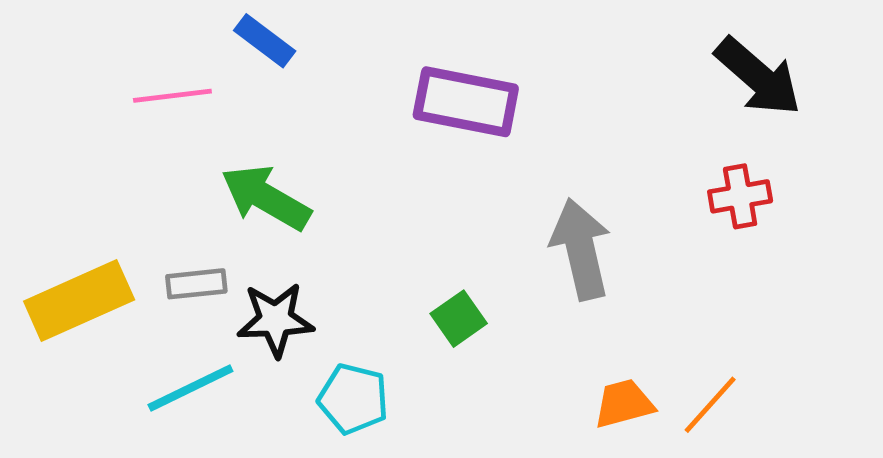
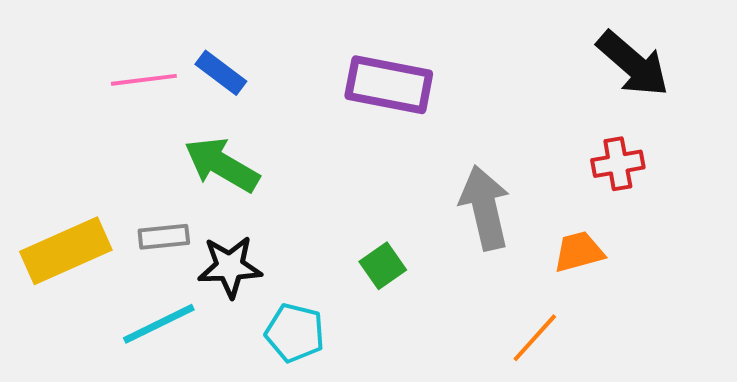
blue rectangle: (265, 41) -> (221, 73), moved
orange trapezoid: (624, 404) -> (579, 252), moved
orange line: (710, 405) -> (535, 338), moved

